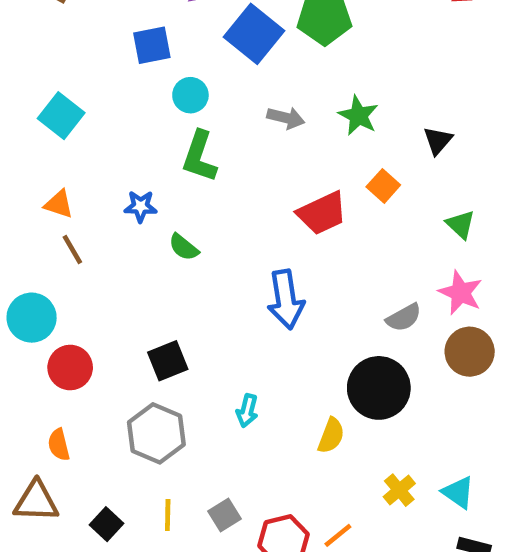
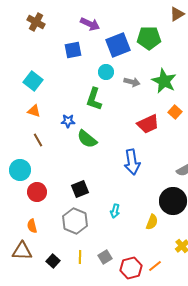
blue square: (254, 34) -> (118, 45), turned 30
cyan circle: (190, 95) -> (106, 72), moved
green star: (358, 116) -> (164, 81), size x1.4
orange triangle: (59, 204) -> (34, 111), moved
green semicircle: (184, 247) -> (87, 139), size x1.5

